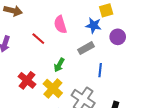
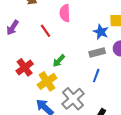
pink semicircle: (60, 24) -> (65, 13), moved
gray rectangle: (86, 48) -> (97, 52), moved

